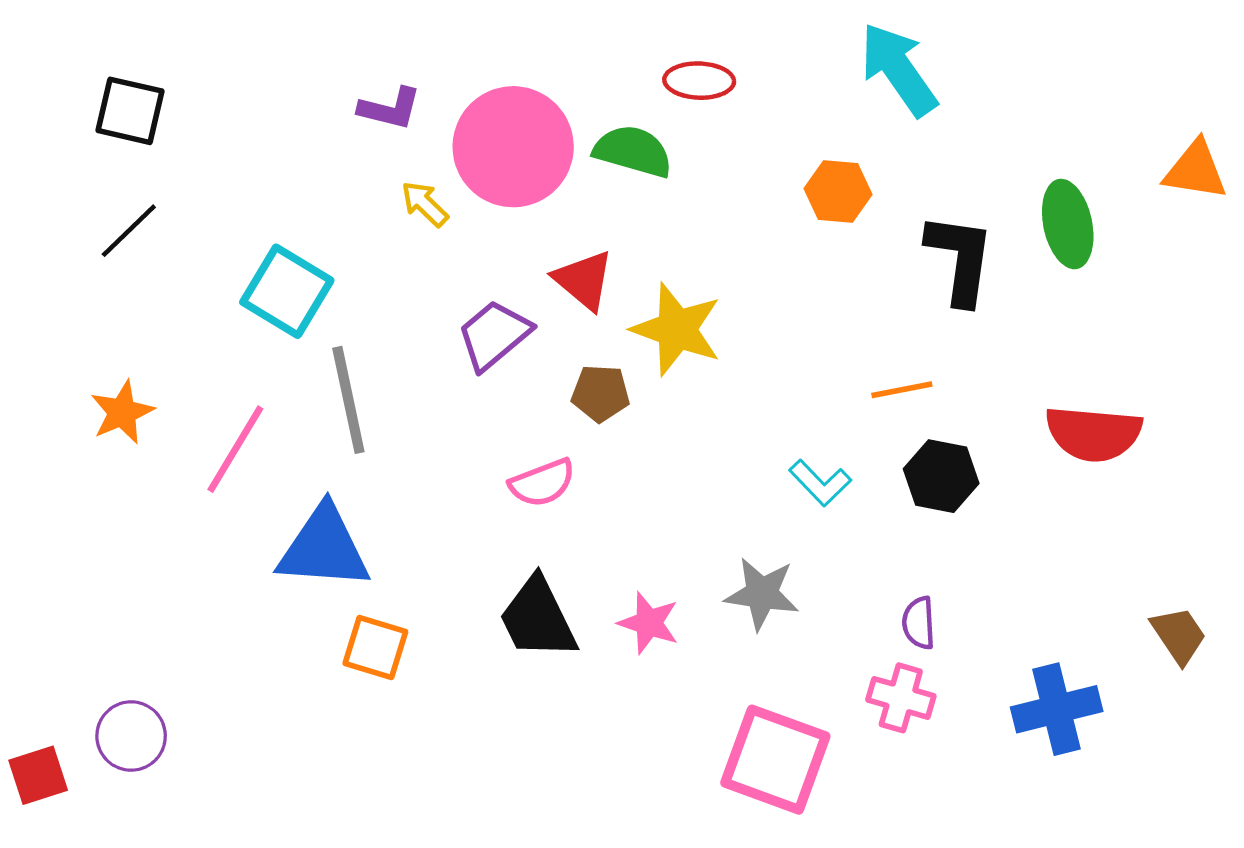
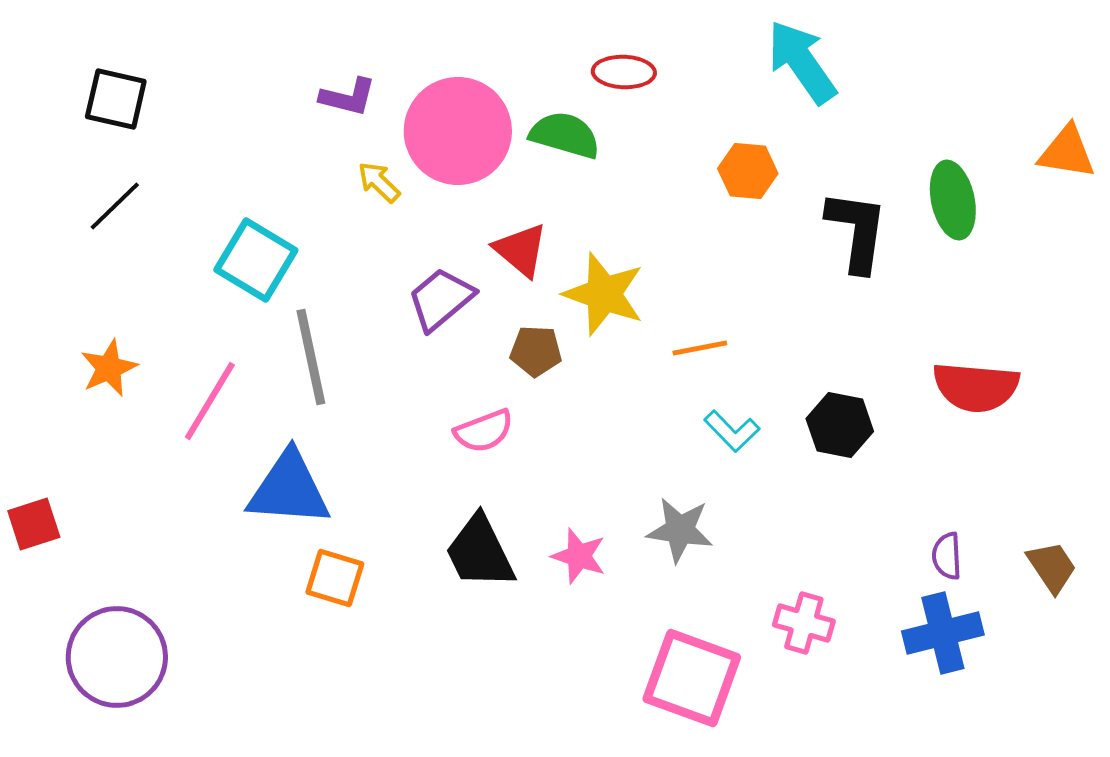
orange line: (902, 390) -> (700, 348), moved
purple semicircle: (919, 623) -> (947, 556), moved
purple circle: (131, 736) -> (117, 657), size x1.6
red square: (38, 775) -> (34, 524), moved

